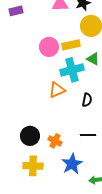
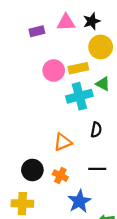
purple rectangle: (16, 11) -> (37, 31), moved
orange triangle: (57, 90) -> (63, 142), moved
yellow cross: (33, 166) -> (22, 204), moved

